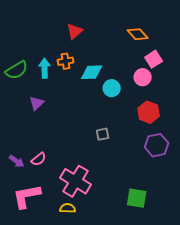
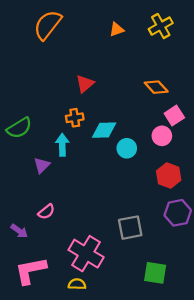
cyan arrow: (45, 68) -> (62, 145), moved
gray square: (103, 134) -> (130, 228), moved, size x1.6
pink semicircle: (39, 159) -> (46, 212), moved

